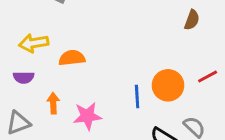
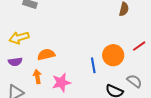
orange semicircle: (72, 58) -> (46, 55), moved

